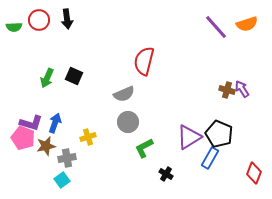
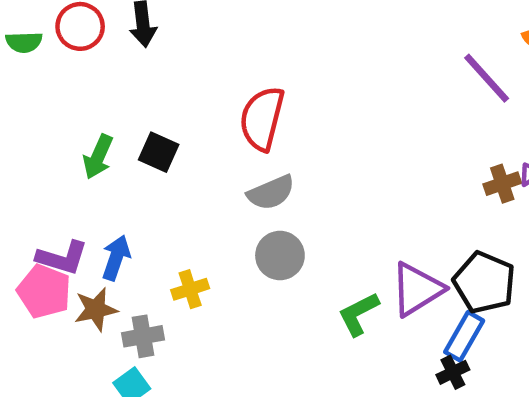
purple line: (216, 27) -> (487, 78), moved
red semicircle: (144, 61) -> (262, 119), moved
brown cross: (227, 90) -> (502, 184), turned -35
green L-shape: (144, 148) -> (359, 314), moved
black cross: (166, 174) -> (453, 372), moved, turned 32

